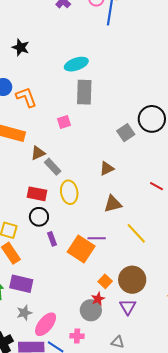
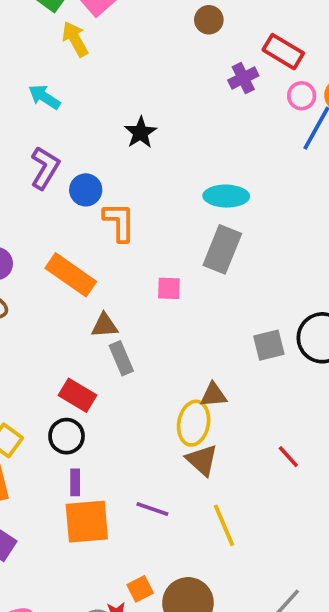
yellow ellipse: (69, 192) -> (194, 423), moved
brown triangle: (113, 204) -> (202, 460), turned 36
orange square: (81, 249) -> (87, 522), moved, turned 32

